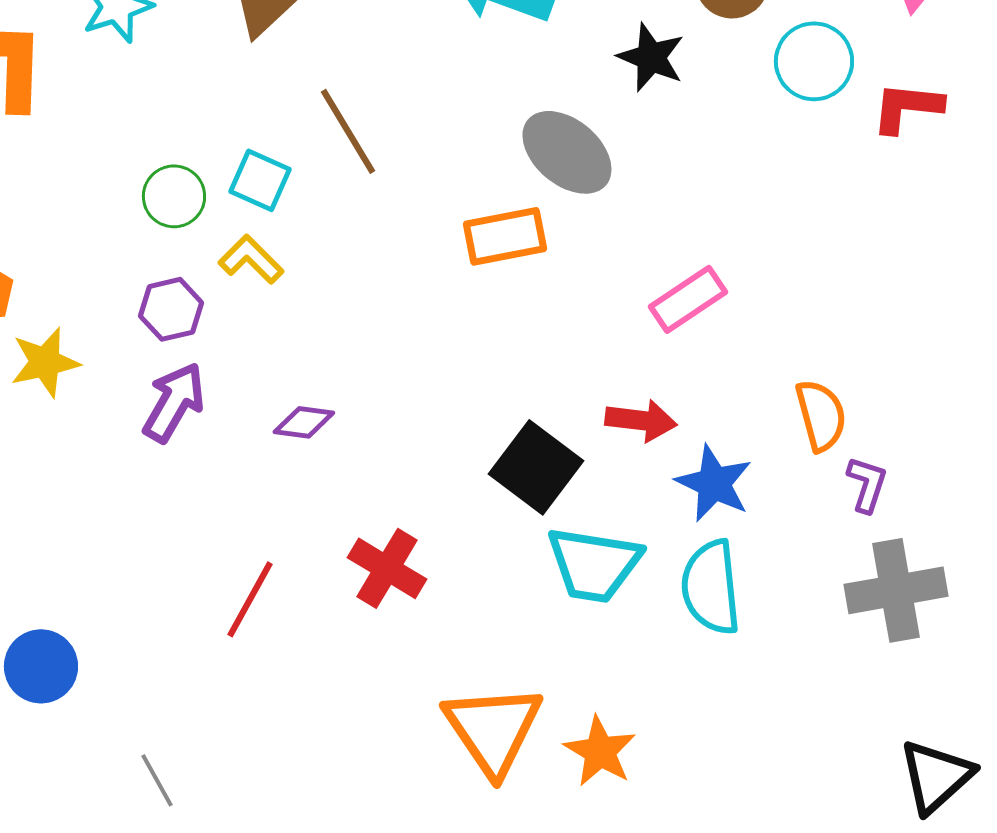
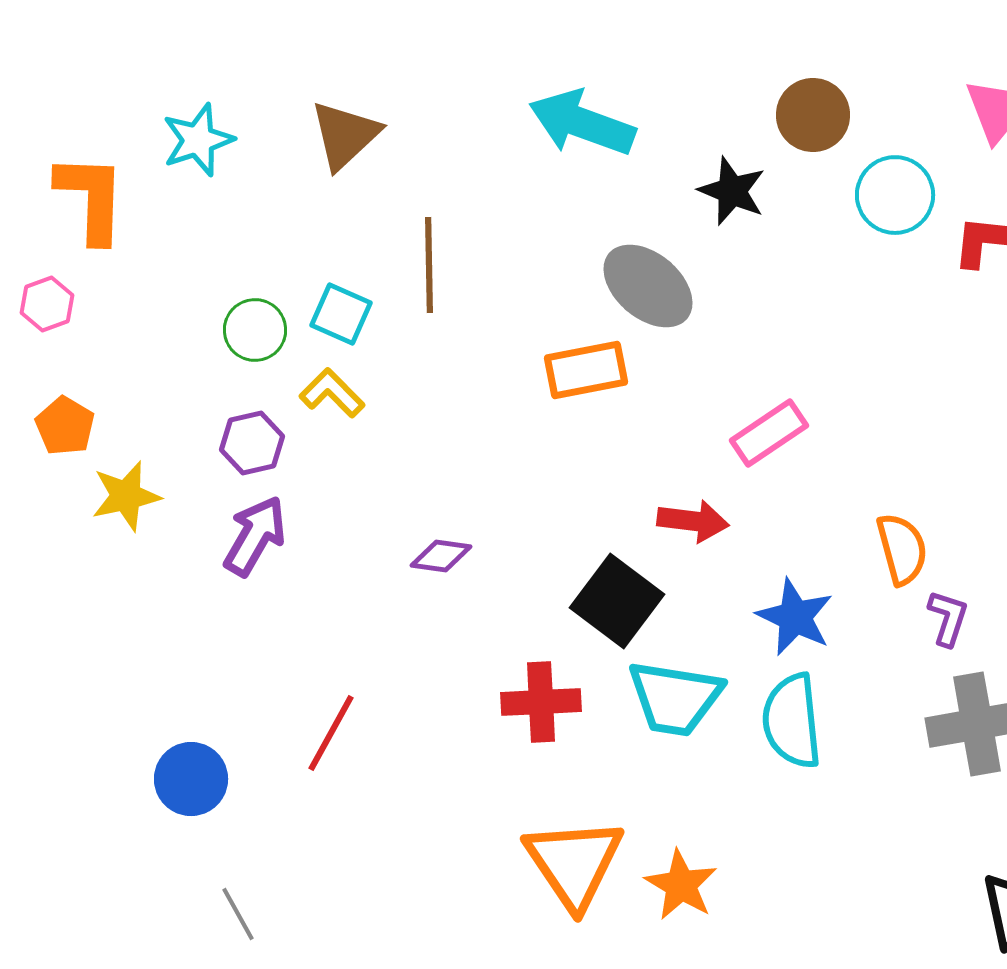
brown line: (348, 131) -> (429, 265), turned 30
red arrow: (641, 420) -> (693, 521), moved
purple diamond: (304, 422) -> (441, 556), moved
red cross: (387, 568) -> (541, 702), moved, turned -34
blue circle: (41, 666) -> (191, 779), moved

